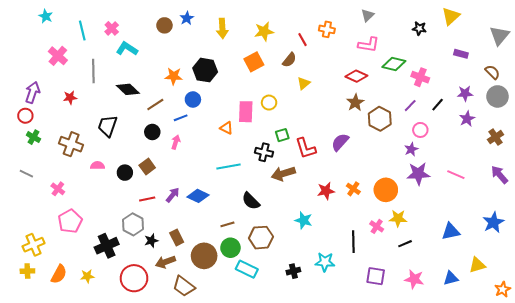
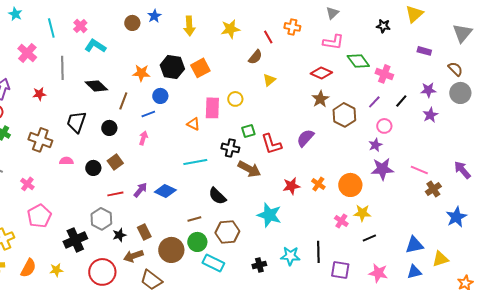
orange square: (254, 62) -> (200, 68), moved
green diamond: (394, 64) -> (358, 61), turned 40
brown line: (155, 105) -> (123, 101), turned -36
black circle: (152, 132) -> (109, 128), moved
brown cross: (495, 137) -> (433, 189), moved
brown arrow: (283, 174) -> (249, 169), turned -135
cyan star: (304, 220) -> (269, 215), size x1.4
blue triangle: (451, 231) -> (414, 245), moved
black line: (353, 242) -> (318, 252), moved

